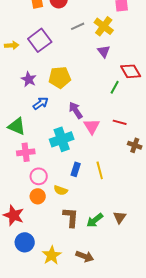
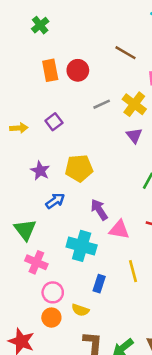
purple square: (40, 40) -> (54, 122), size x0.6
green triangle: (17, 126) -> (25, 230), turned 30
pink triangle: (92, 126) -> (119, 230), turned -48
cyan cross: (62, 139) -> (82, 246), turned 35
pink cross: (26, 152) -> (36, 262), turned 30
yellow line: (100, 170) -> (133, 271), moved

